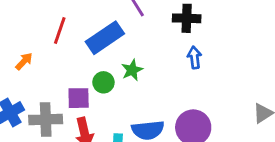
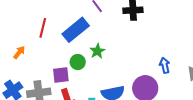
blue arrow: (194, 57) -> (165, 65), moved

